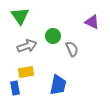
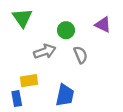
green circle: (53, 36) -> (66, 30), moved
gray arrow: (27, 46) -> (45, 52), moved

